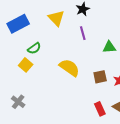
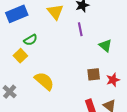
green triangle: (109, 47) -> (105, 46), turned 40
yellow semicircle: (69, 68) -> (44, 81), moved

